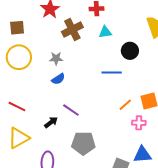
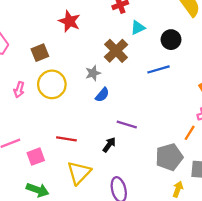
brown cross: (72, 29) -> (116, 51), moved
orange line: (125, 105) -> (190, 133), moved
gray pentagon: (83, 143) -> (169, 157), moved

